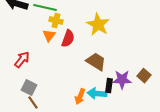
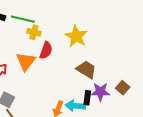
orange triangle: (49, 36) -> (26, 61), moved, size x1.5
brown trapezoid: (96, 62) -> (86, 70), moved

